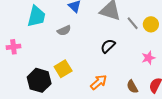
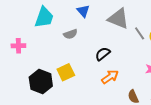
black semicircle: (108, 46) -> (103, 54), moved
orange arrow: (99, 82) -> (110, 77), moved

